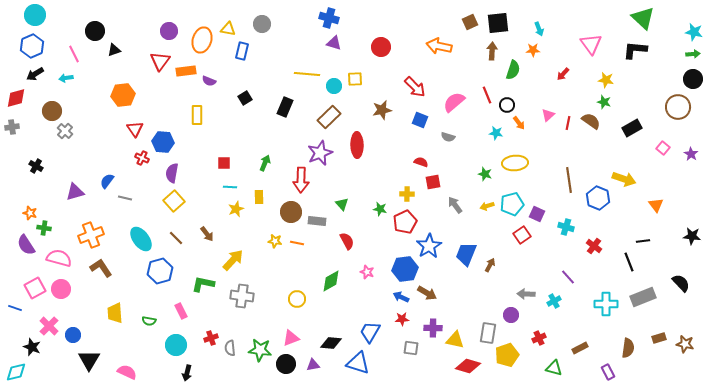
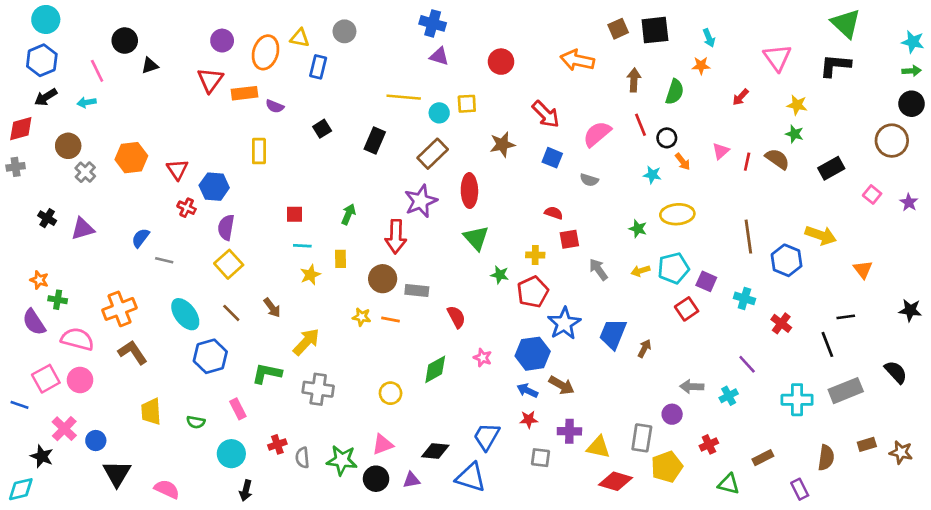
brown arrow: (492, 51) -> (634, 80), moved
orange hexagon: (123, 95) -> (131, 158), moved
purple triangle: (75, 192) -> (83, 229), moved
green triangle: (342, 204) -> (476, 238), moved, size x1.5

